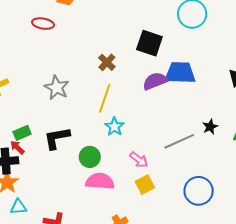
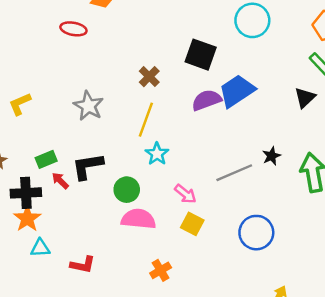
blue trapezoid: (180, 73) -> (237, 91), turned -36
red arrow: (17, 147) -> (60, 181), moved
yellow square: (145, 185) -> (192, 224), turned -36

